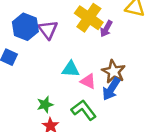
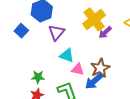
purple triangle: (48, 30) -> (56, 32), moved
pink triangle: (88, 81) -> (78, 69), turned -32

